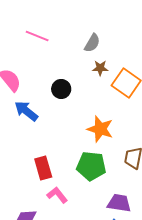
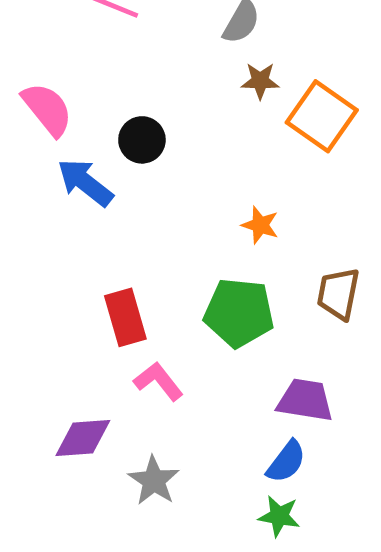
black circle: (61, 89) -> (142, 140), moved
orange star: (100, 129) -> (260, 225), size x0.6

